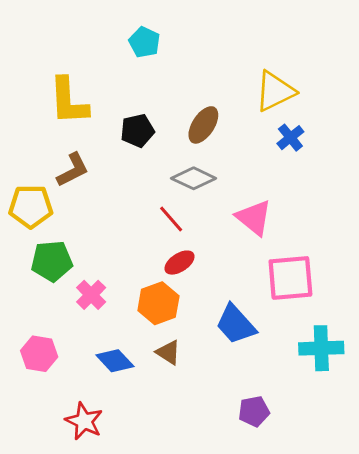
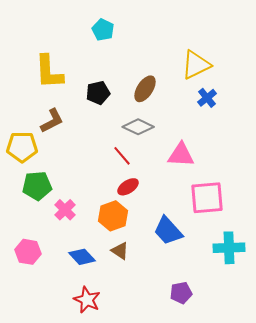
pink triangle: (254, 218) -> (181, 155), turned -36
red star: (84, 421) -> (87, 300), moved

